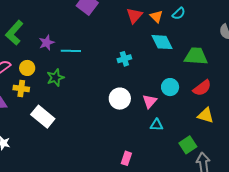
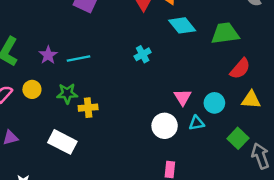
green star: (55, 78) -> (67, 93), turned 30
cyan circle: (170, 87) -> (214, 103), moved
yellow cross: (21, 89) -> (88, 108), moved
white circle: (120, 99) -> (165, 126), moved

